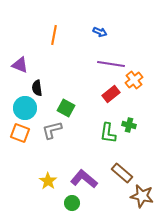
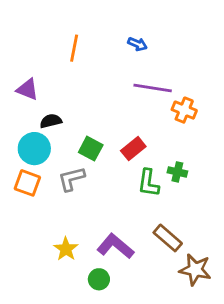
orange cross: (134, 80) -> (184, 110), turned -30
black semicircle: (37, 88) -> (51, 121), turned 84
red rectangle: (111, 94) -> (133, 149), moved

